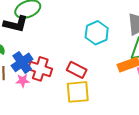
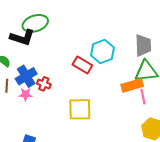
red cross: (40, 69) -> (44, 84), size x0.6
red rectangle: (77, 70) -> (82, 65), moved

